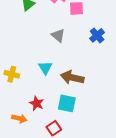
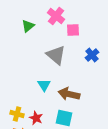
gray triangle: (58, 35) -> (56, 55), size x1.5
yellow cross: (12, 74) -> (17, 114), moved

